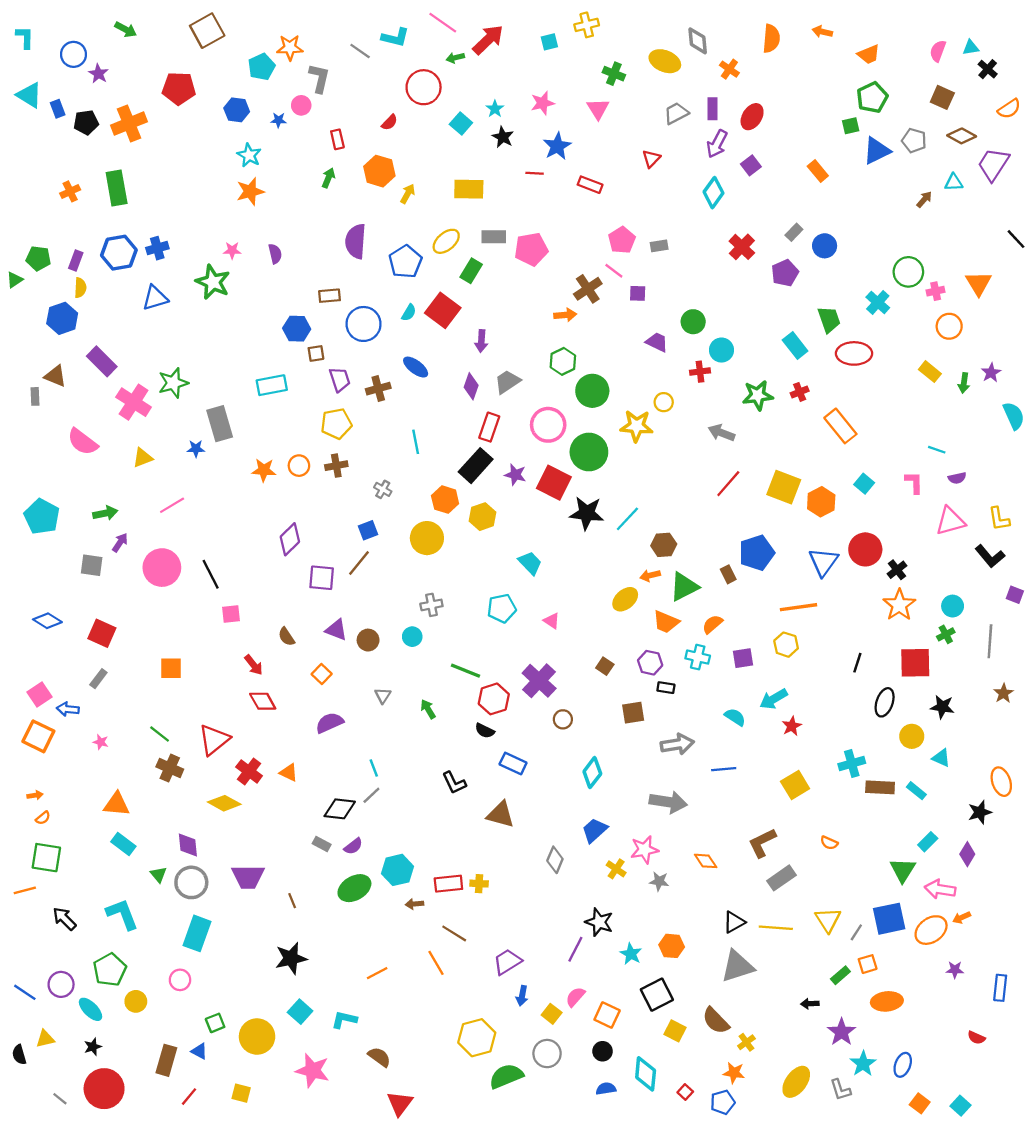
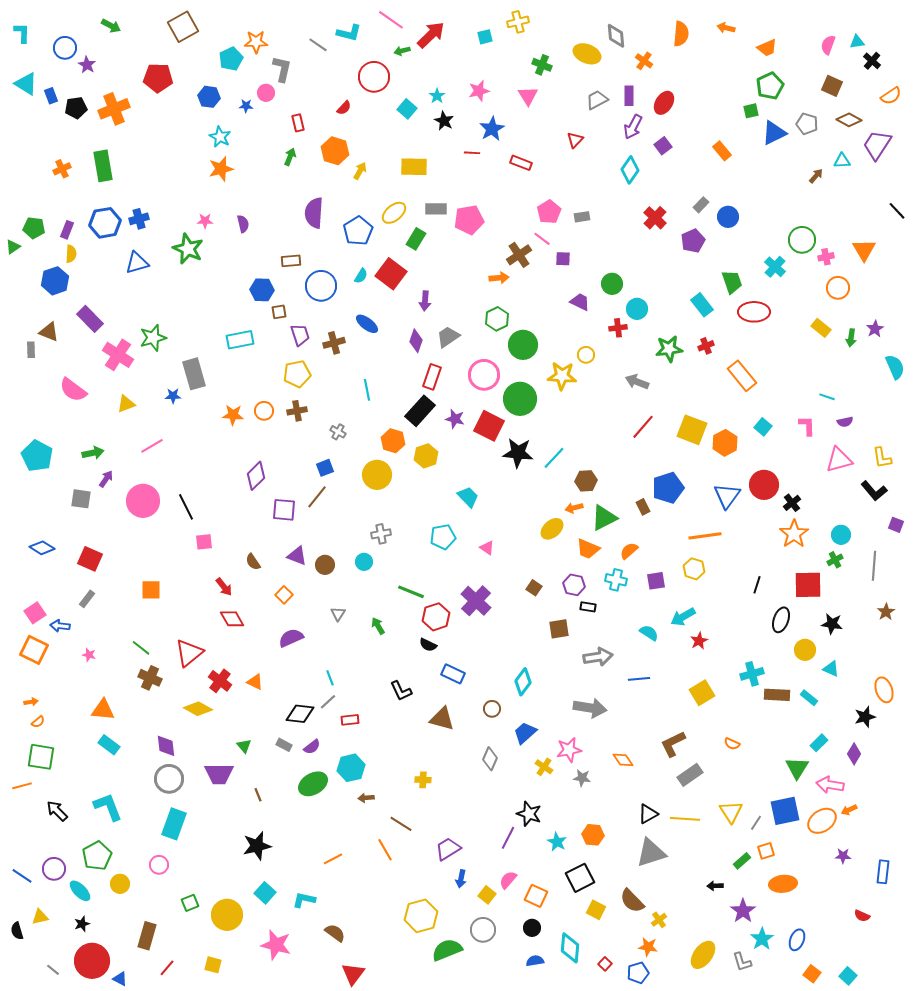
brown circle: (563, 719) -> (492, 709), moved
green triangle: (158, 875) -> (244, 746), moved
red rectangle: (448, 884) -> (350, 720), moved, size x0.7
blue triangle: (199, 1051) -> (120, 979), moved

